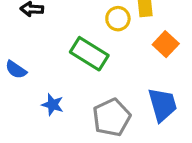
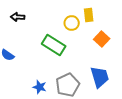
blue star: (53, 105) -> (40, 87), moved

